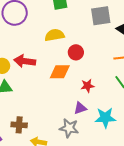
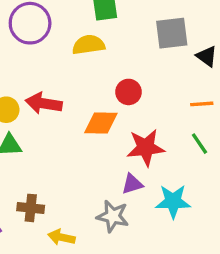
yellow semicircle: (55, 35) -> (89, 45), moved
red star: (88, 86) -> (146, 148), size x1.6

